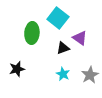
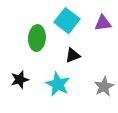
purple triangle: (80, 38) -> (103, 23), moved, turned -42
cyan star: (63, 74) -> (58, 84), moved, size x1.5

